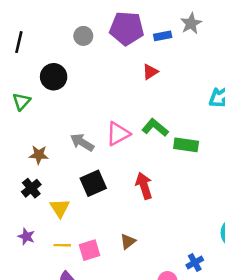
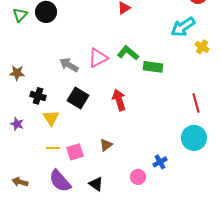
green triangle: (21, 102) -> (20, 15), moved
brown star: (39, 155) -> (17, 73), moved
black square: (93, 183) -> (78, 98), turned -35
black cross: (31, 188) -> (38, 96), moved, turned -35
purple star: (26, 236) -> (17, 124), moved

